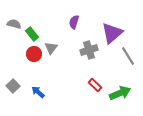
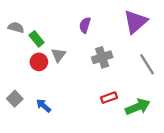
purple triangle: (112, 33) -> (135, 22), moved
red rectangle: (95, 85) -> (109, 98), turned -64

